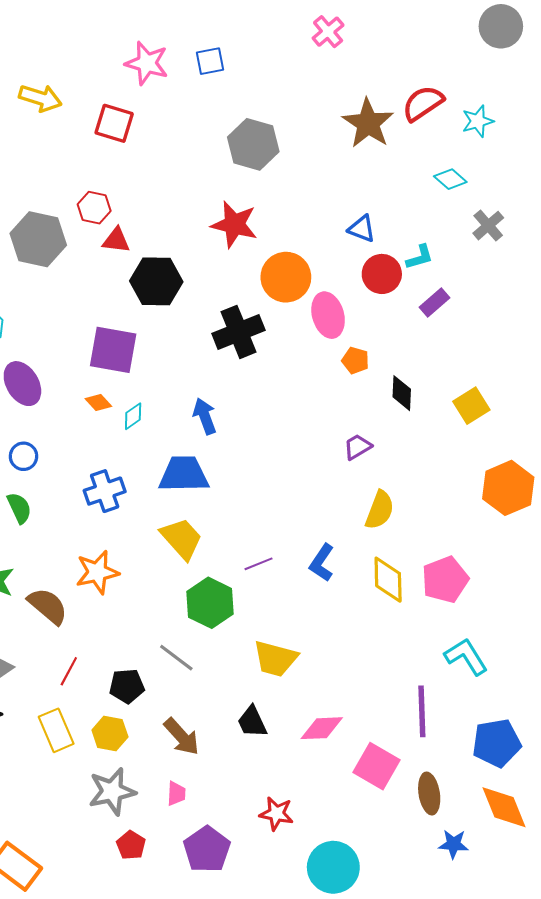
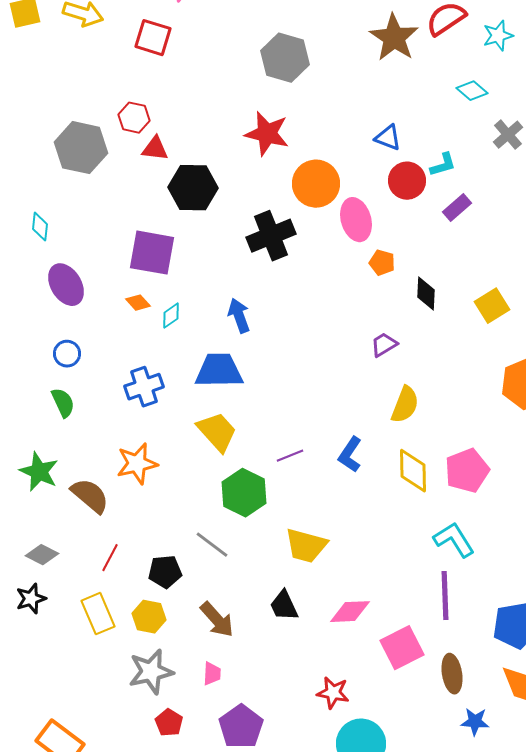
cyan L-shape: (466, 657) -> (454, 540), moved
pink square: (377, 766) -> (402, 648), turned 33
red star: (276, 814) -> (333, 693), moved

